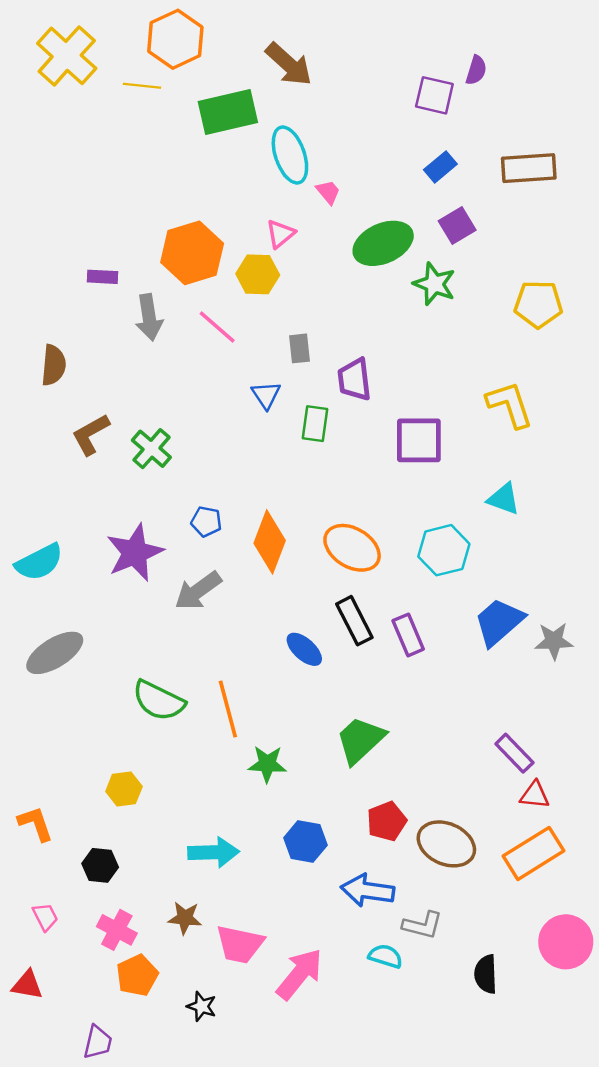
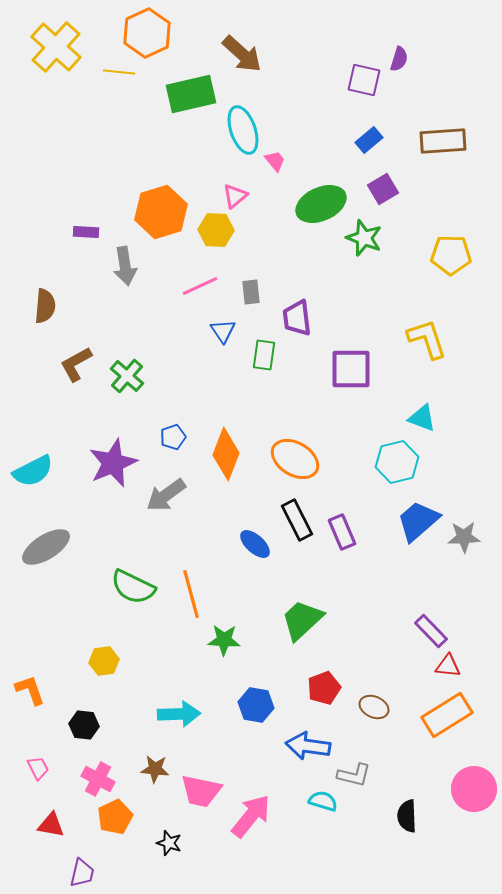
pink line: (217, 327) -> (200, 286), moved, turned -66
blue pentagon: (206, 522) -> (173, 437), turned -30
cyan hexagon: (444, 550) -> (397, 462), moved
brown ellipse: (446, 844) -> (374, 707), size x0.6
red triangle: (27, 985) -> (51, 825), moved

